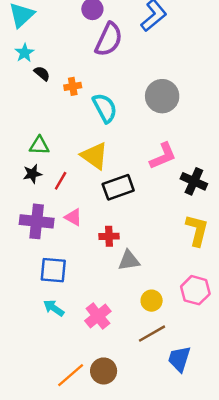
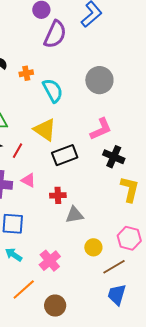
black cross: (194, 181) -> (114, 157), moved
brown line: (152, 334) -> (114, 267), moved
orange line: (71, 375) -> (24, 289), moved

